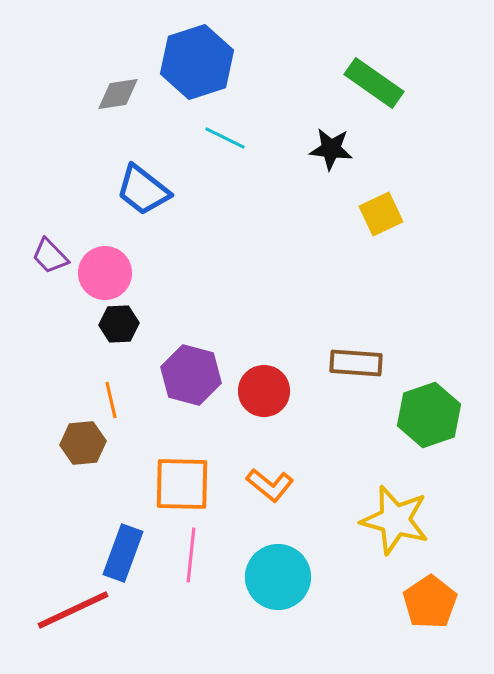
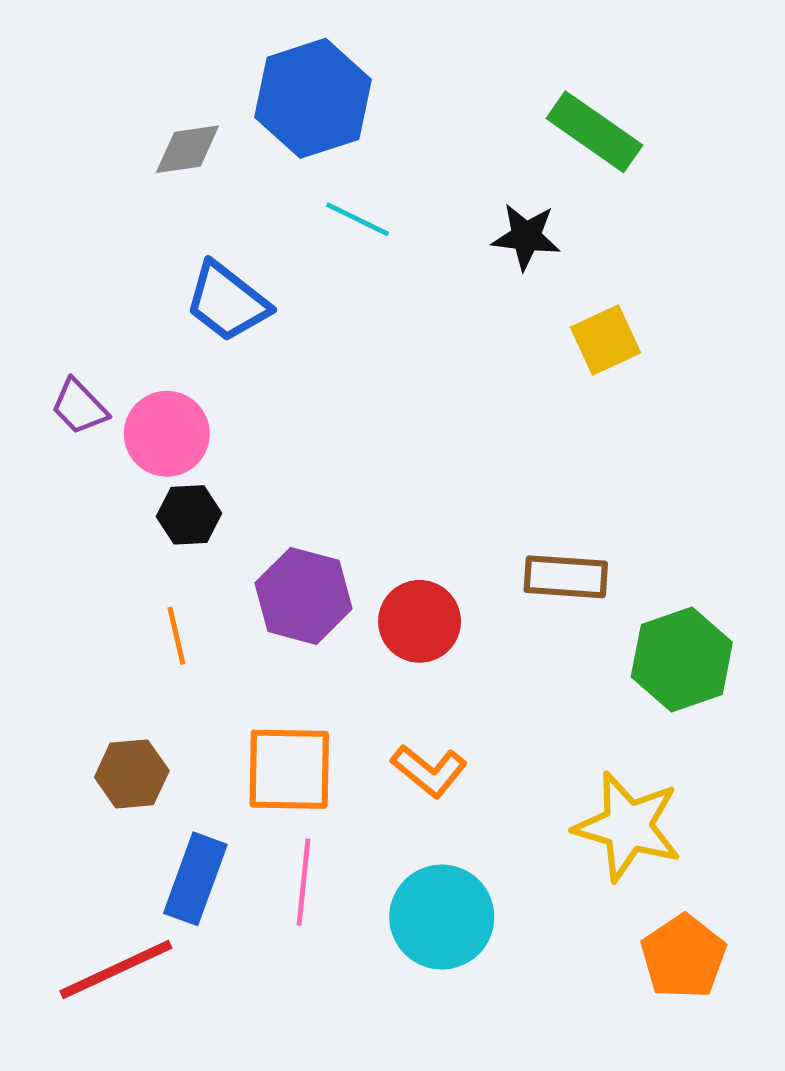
brown hexagon: (83, 443) -> (132, 774), moved

